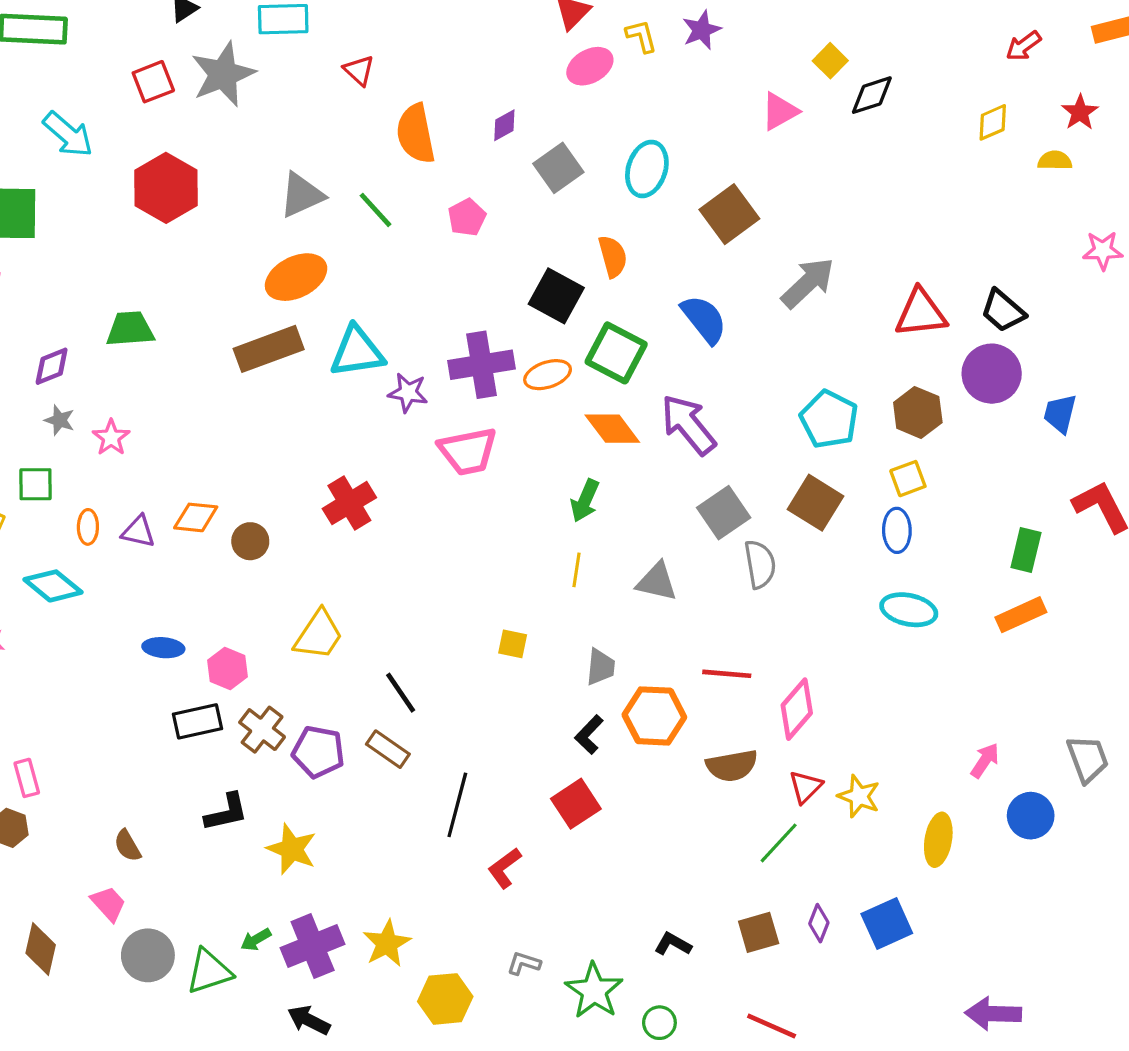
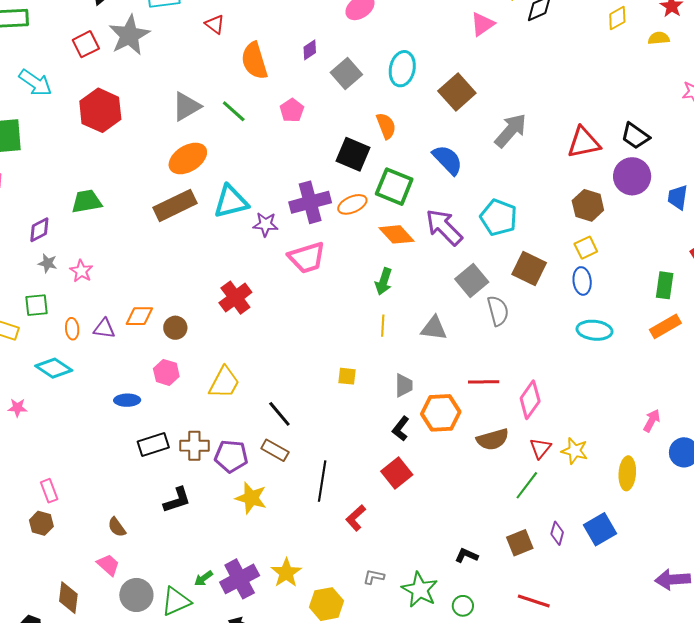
cyan pentagon: (829, 419) -> (499, 217), moved
pink hexagon: (228, 669) -> (166, 372), moved
brown cross: (262, 730) -> (194, 446), turned -32
yellow star: (292, 849) -> (251, 498), moved

